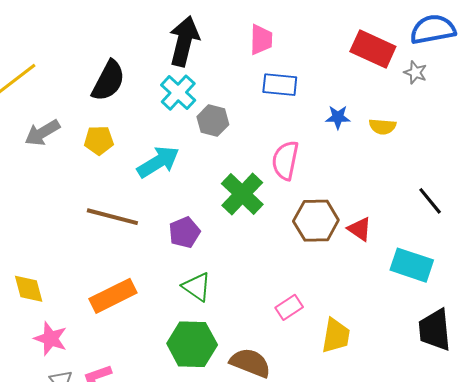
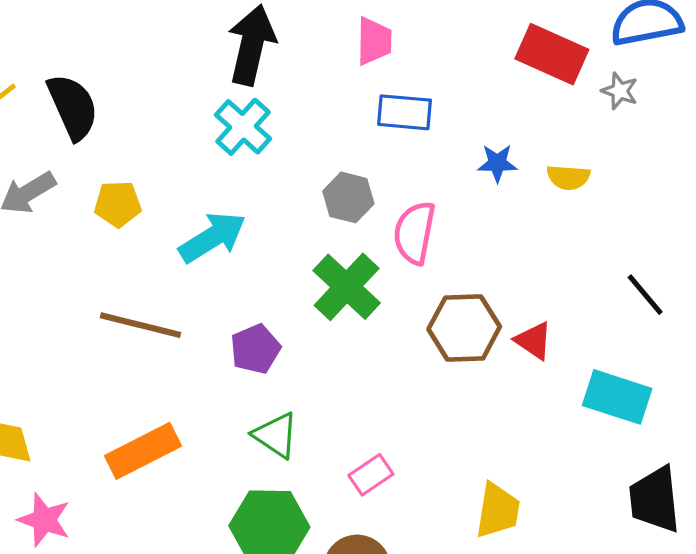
black semicircle: (108, 81) -> (73, 107), moved, turned -51
gray hexagon: (213, 121) -> (348, 197), moved
pink rectangle: (289, 307) -> (371, 475), moved

